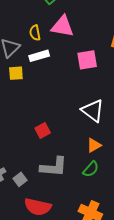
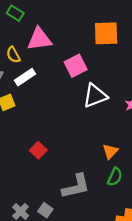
white triangle: (93, 111) -> (95, 96), moved, turned -40
red square: (43, 130) -> (38, 150), moved

